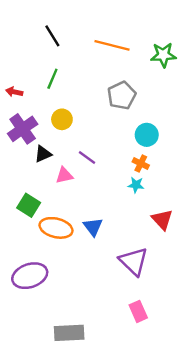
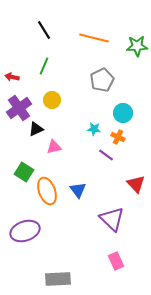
purple line: (87, 158) -> (106, 155), moved
cyan star: (136, 185) -> (94, 129), moved
orange ellipse: (56, 228) -> (47, 191), turned 56

